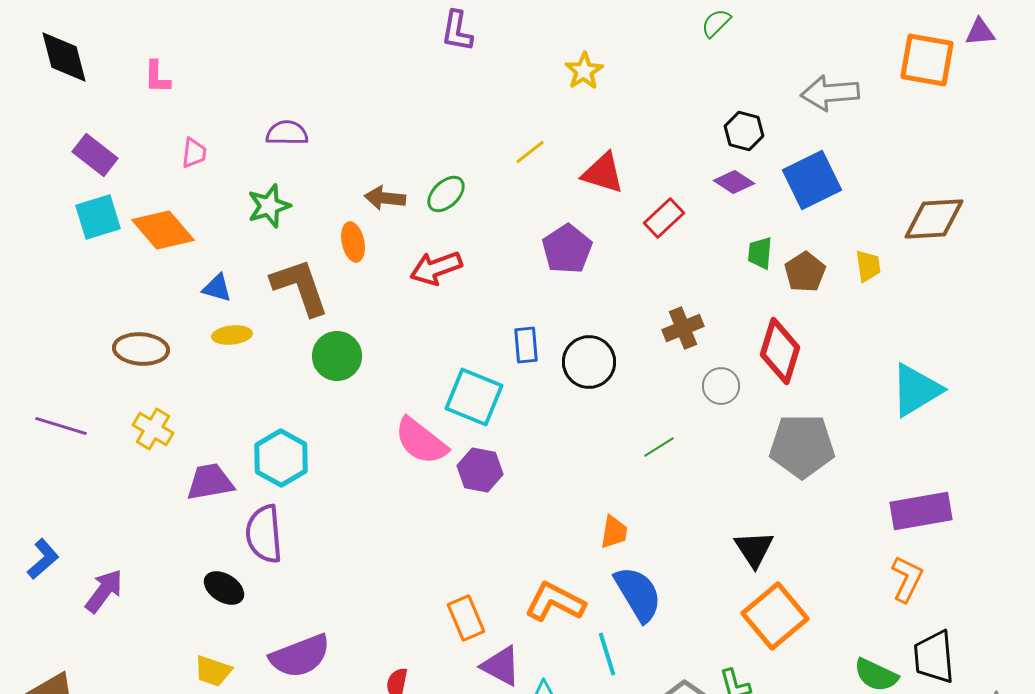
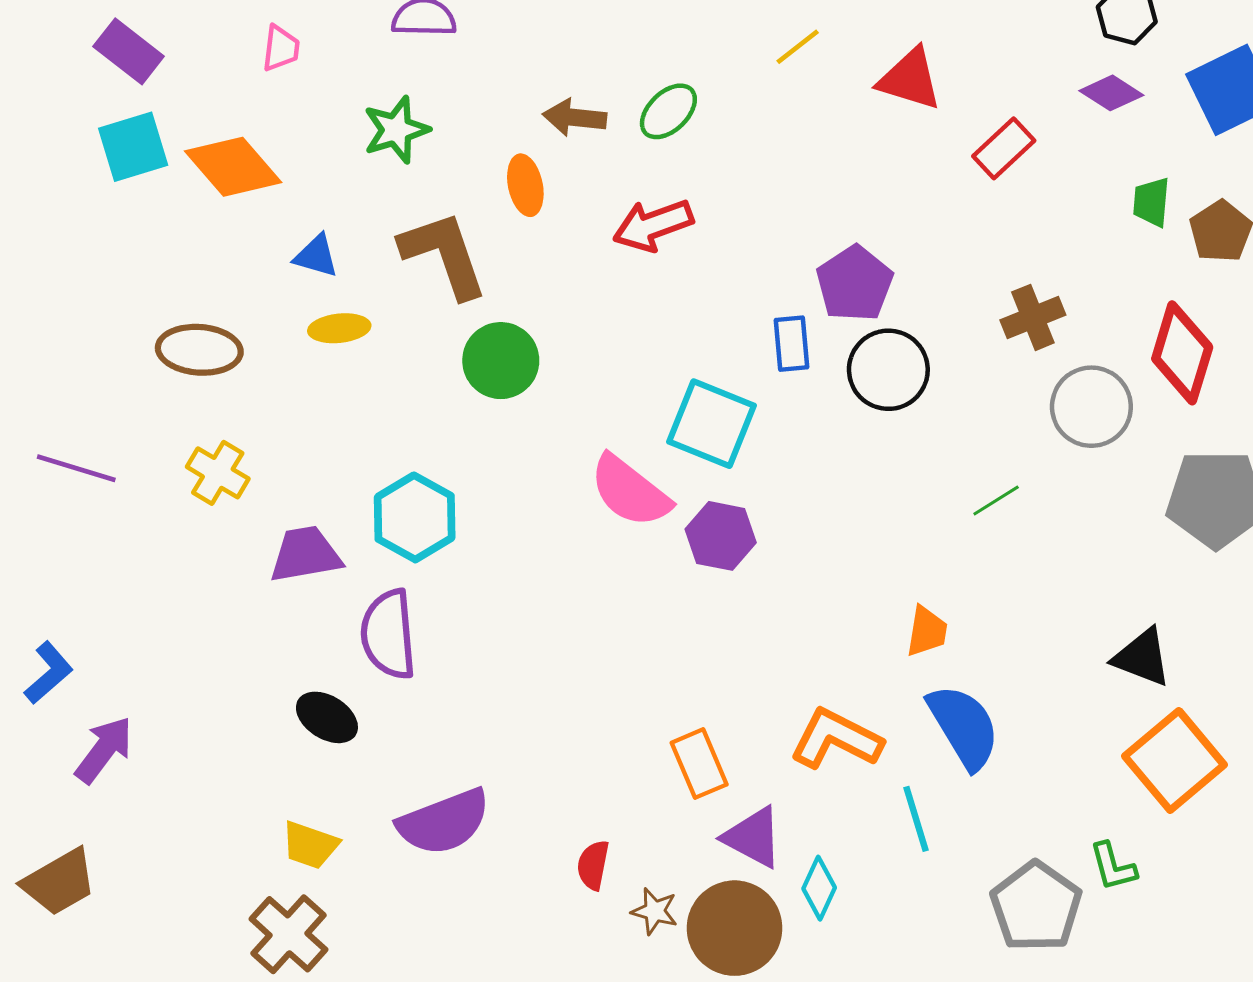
purple pentagon: (567, 249) -> (855, 284), moved
gray circle: (721, 386) -> (1091, 407), size x1.4
black triangle: (754, 549) -> (1142, 657), turned -36
purple arrow: (104, 591) -> (104, 750), moved

